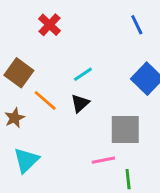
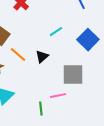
cyan line: (83, 74) -> (56, 32), moved
green line: (128, 179) -> (41, 109), moved

